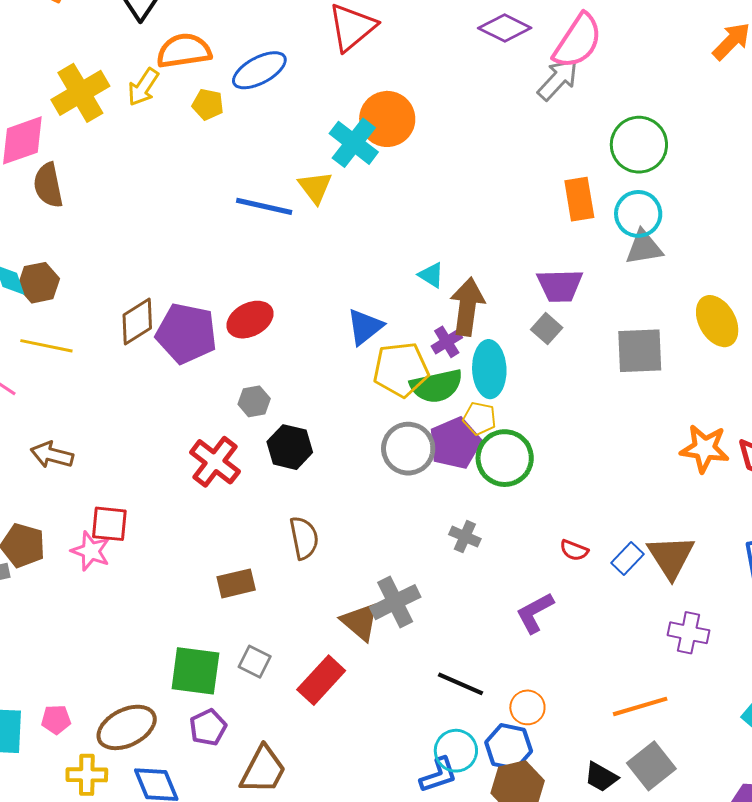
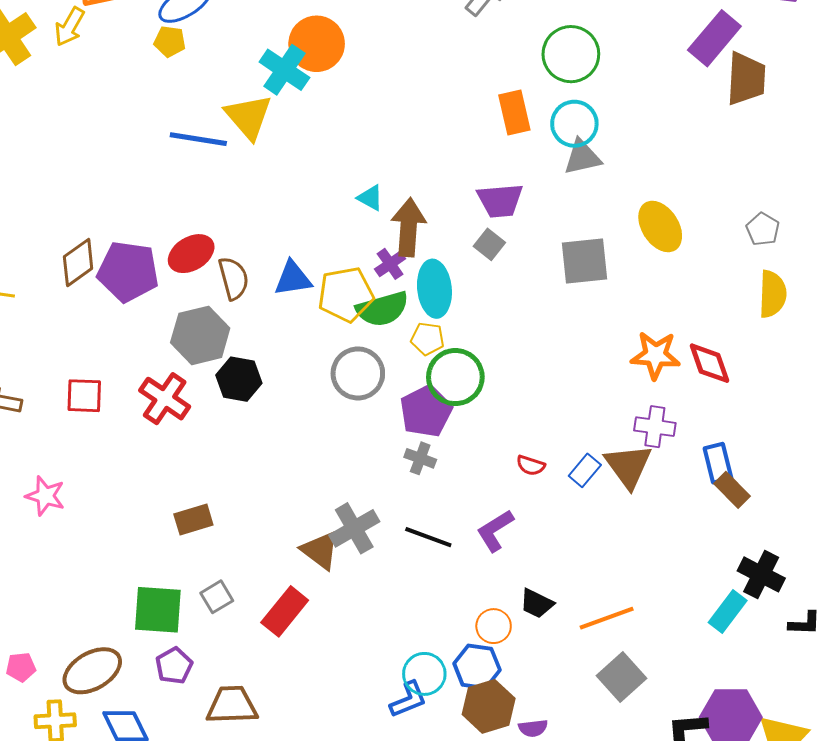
yellow pentagon: (208, 104) -> (170, 41), moved
yellow triangle: (315, 187) -> (248, 117), size x1.4
blue triangle: (365, 327) -> (293, 278), moved, turned 33
gray hexagon: (254, 401) -> (200, 335), size x1.8
purple pentagon: (455, 443) -> (426, 411), moved
red square: (109, 524) -> (84, 396), moved
brown semicircle: (304, 538) -> (233, 278), moved
purple cross: (689, 633) -> (655, 427), moved
gray square: (255, 662) -> (217, 597), turned 36
black line: (460, 684) -> (428, 537), moved
brown trapezoid: (263, 770) -> (232, 705), turned -116
black trapezoid: (601, 777) -> (537, 604), moved

